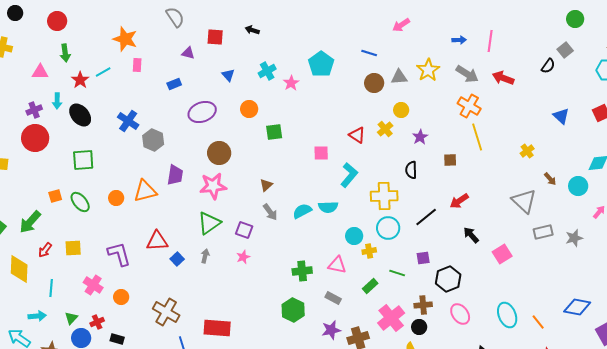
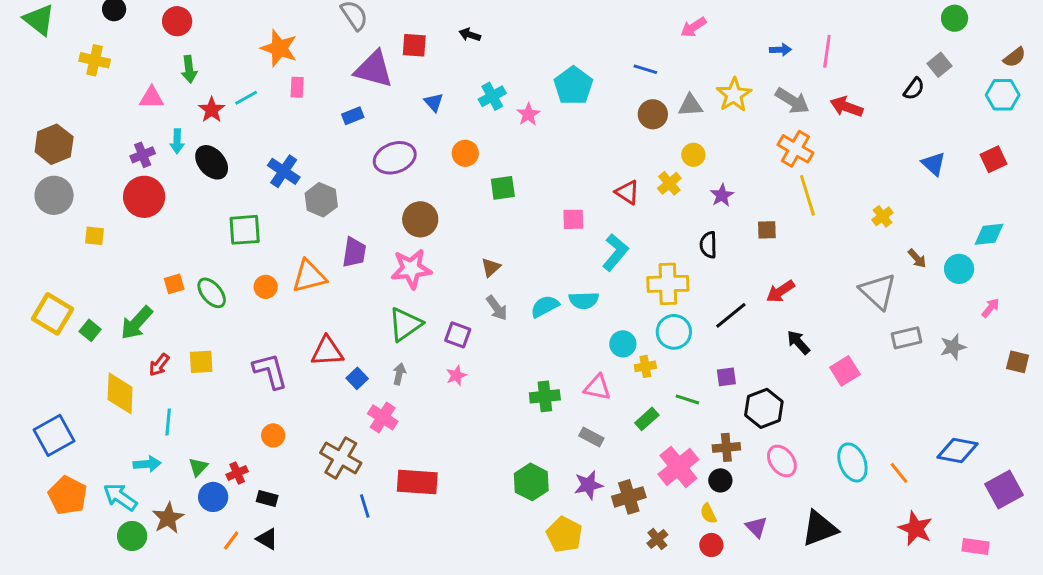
purple triangle: (188, 53) -> (374, 69), size x2.0
green square: (83, 160) -> (245, 230), moved
pink cross: (93, 285) -> (383, 417), moved
green hexagon: (293, 310) -> (531, 482), moved

